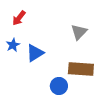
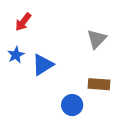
brown rectangle: (81, 69) -> (99, 84), size x0.7

